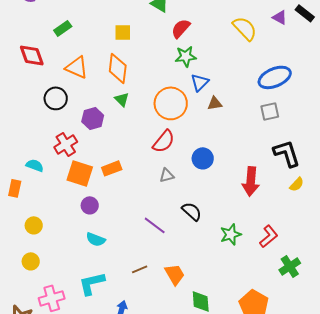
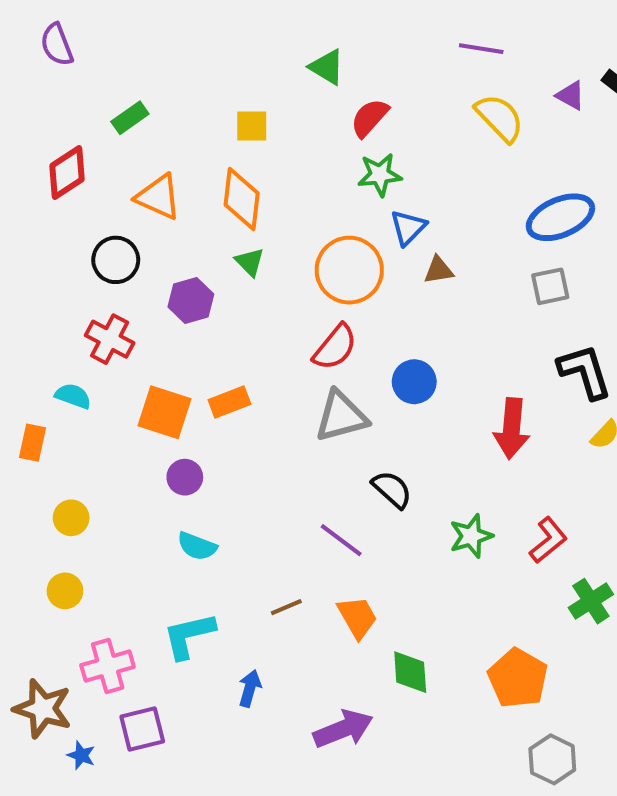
red diamond: (32, 55) -> (67, 173), turned 76
red cross: (66, 144) -> (110, 339), moved, turned -30
gray triangle: (167, 175) -> (341, 416), size x1.8
purple line: (155, 225) -> (341, 540), moved

